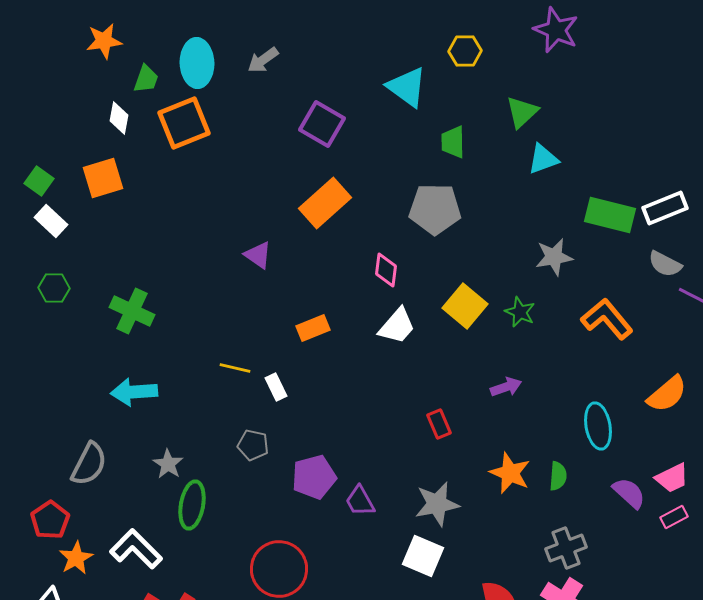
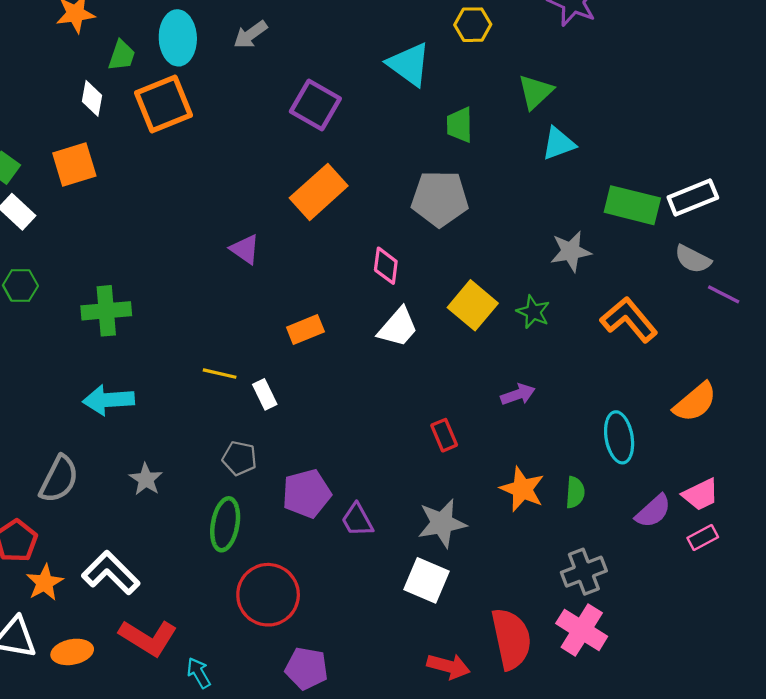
green cross: (132, 311) -> (106, 311), turned -30
purple semicircle: (629, 493) -> (653, 511), turned 96
green ellipse: (192, 505) -> (225, 524), moved

